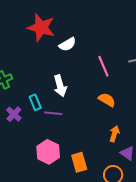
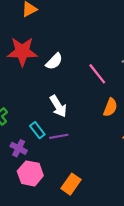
orange semicircle: (107, 100) -> (110, 107), turned 96
pink hexagon: (48, 152) -> (30, 173), moved
orange rectangle: (79, 162) -> (71, 184), moved, turned 66

